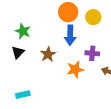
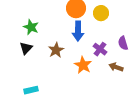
purple cross: (92, 53) -> (100, 49), turned 32
orange star: (75, 69) -> (83, 65), turned -30

